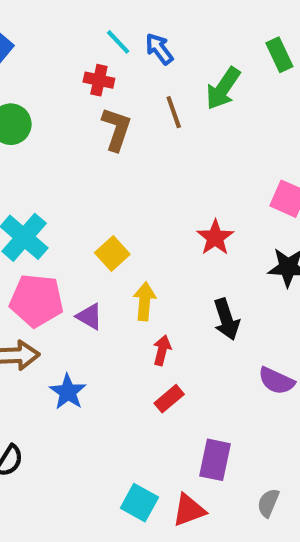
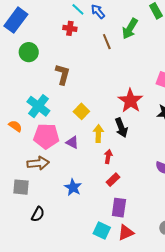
brown L-shape: (116, 129) -> (63, 74), moved
red star: (215, 238) -> (130, 101), size x1.4
black arrow: (226, 319) -> (121, 128), moved
blue star: (68, 392) -> (73, 187), moved
purple rectangle: (215, 460) -> (119, 208), moved

